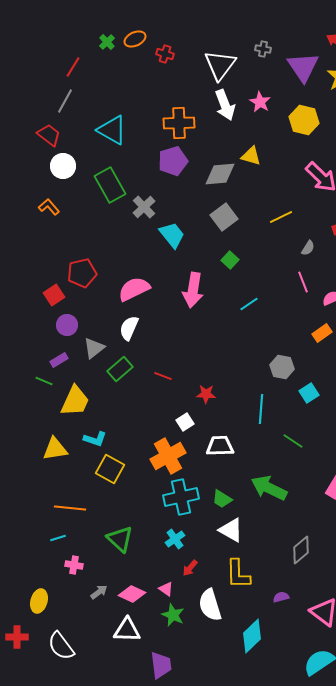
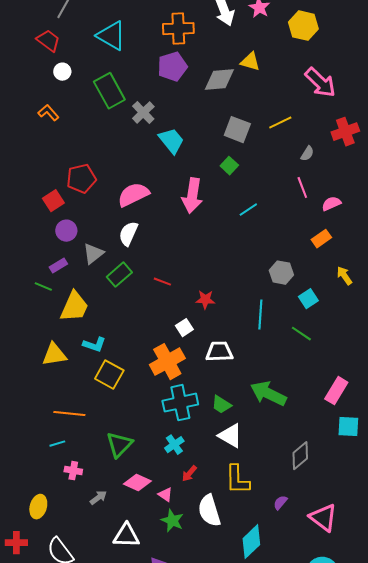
white circle: (63, 166) -> (62, 72), size x0.7
gray square: (224, 217) -> (237, 130), moved, turned -32
green line: (293, 441) -> (301, 334), moved
green triangle: (120, 539) -> (119, 445), turned 32
pink diamond: (132, 594) -> (137, 483), moved
purple semicircle: (281, 597) -> (280, 503), turned -35

